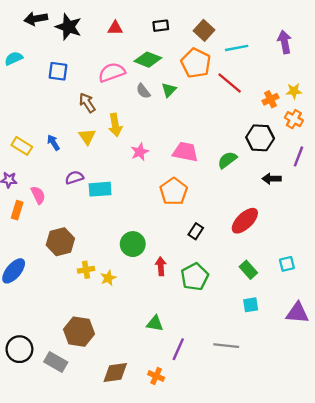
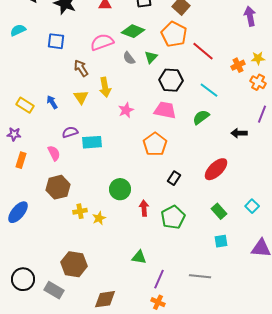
cyan line: (237, 48) -> (209, 90), moved, turned 48
black hexagon: (260, 138) -> (171, 80), moved
pink semicircle: (38, 195) -> (54, 153), moved
cyan square: (287, 264) -> (252, 206), turned -32
orange cross: (156, 376) -> (158, 302), moved

